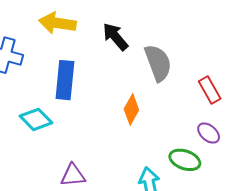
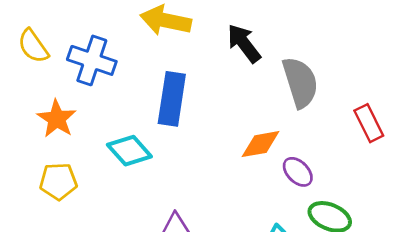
orange diamond: (131, 110) -> (260, 144), turned 48
purple ellipse: (209, 133) -> (298, 172), moved

